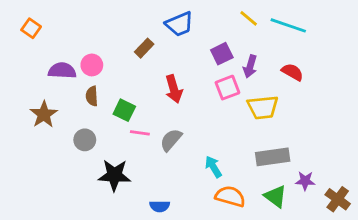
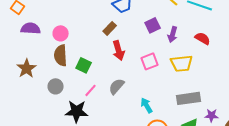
brown rectangle: (144, 48) -> (110, 28), moved
purple semicircle: (62, 71) -> (31, 28), moved
pink square: (227, 88) -> (150, 61), moved
brown semicircle: (92, 96) -> (61, 55), size x1.5
pink line: (140, 133) -> (91, 90), moved, turned -56

